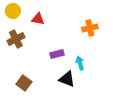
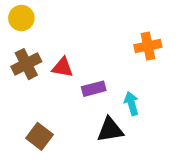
red triangle: (38, 19) -> (62, 67), moved
black triangle: (67, 79) -> (110, 130), turned -30

